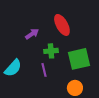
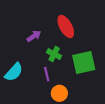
green cross: (51, 51) -> (54, 54), turned 32
orange circle: (75, 88) -> (59, 93), moved

